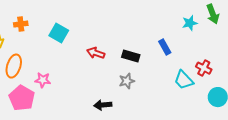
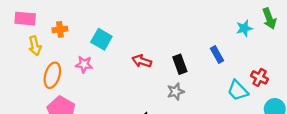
black rectangle: (131, 56) -> (180, 64), turned 54
pink star: (43, 80) -> (84, 64), moved

